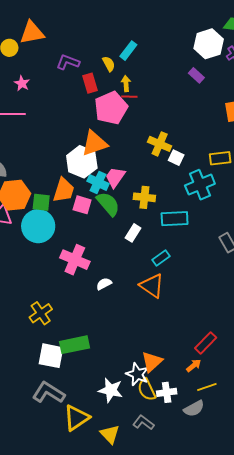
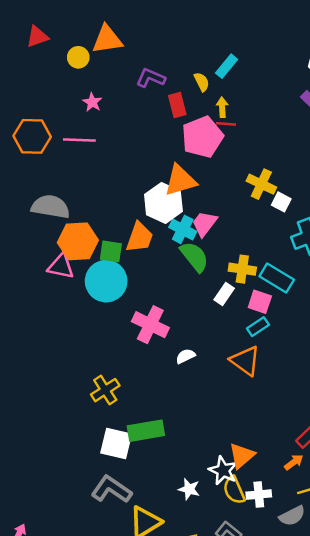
yellow cross: (144, 197) -> (242, 269), moved
pink square: (82, 205) -> (260, 302), moved
cyan rectangle: (175, 219) -> (277, 278), turned 32
white star: (111, 390) -> (189, 489), size x0.7

